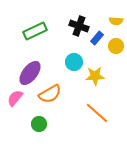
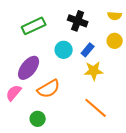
blue rectangle: (97, 38) -> (88, 50), moved
cyan circle: (74, 62) -> (64, 50), moved

